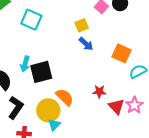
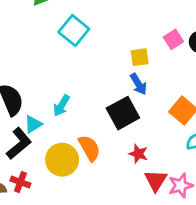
cyan arrow: (25, 64) -> (61, 106), moved
black square: (41, 72) -> (123, 113), moved, turned -30
cyan triangle: (54, 125) -> (33, 124), moved

